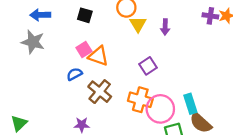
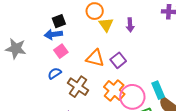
blue arrow: (40, 15) -> (53, 34), moved
black square: (85, 15) -> (59, 21), turned -32
orange triangle: (98, 56) -> (95, 58), moved
orange cross: (140, 100) -> (114, 90), turned 30

